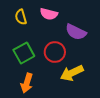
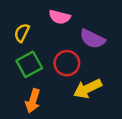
yellow semicircle: (21, 17) -> (22, 33), moved, turned 42

